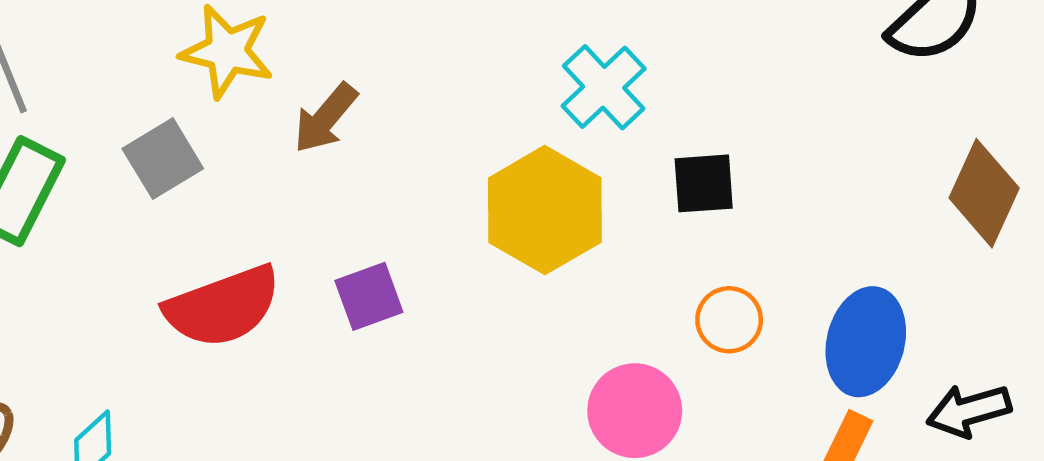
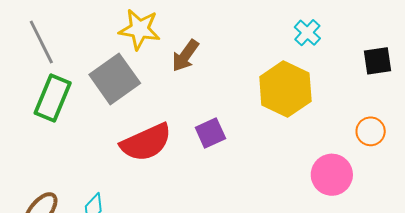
cyan cross: (604, 87) -> (307, 33), size x0.7
gray square: (163, 159) -> (115, 79), size x1.4
black square: (704, 183) -> (378, 61), moved

